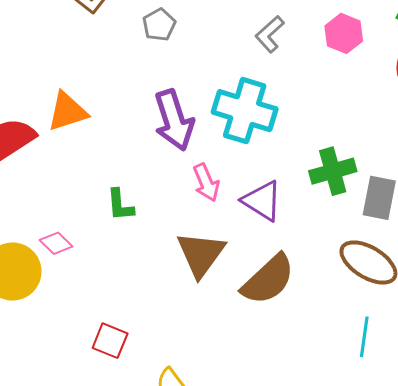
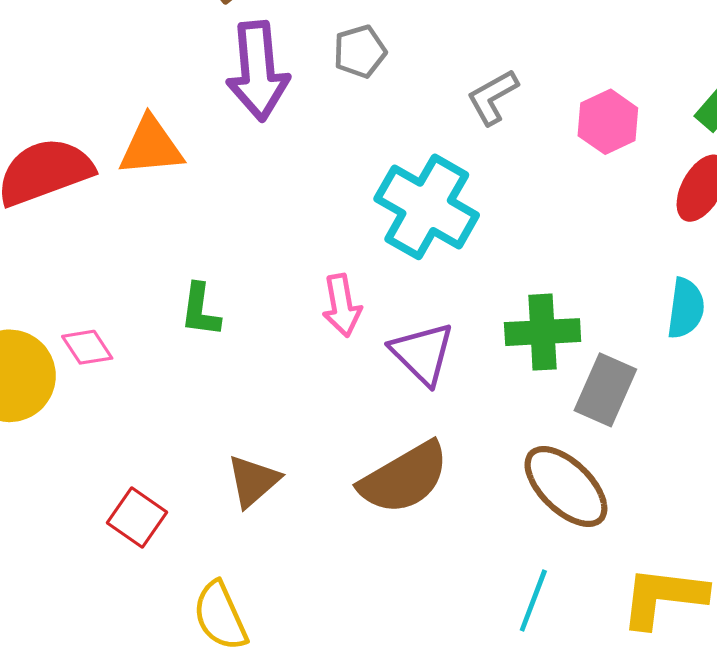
gray pentagon: (159, 25) -> (360, 51), moved
purple arrow: (174, 120) -> (258, 71), moved
brown triangle: (201, 254) -> (253, 481), moved, size x0.7

